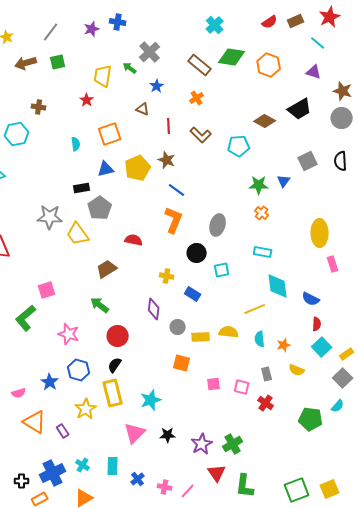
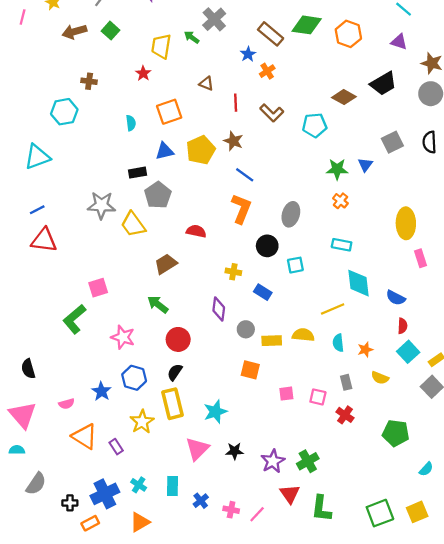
green square: (58, 62) -> (110, 31), turned -35
blue star: (157, 86) -> (248, 54), moved
cyan semicircle: (338, 406) -> (426, 469), moved

